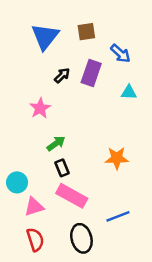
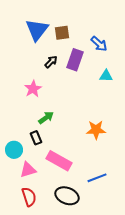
brown square: (86, 32) -> (62, 33), moved
black rectangle: (62, 168) -> (36, 138), moved
black ellipse: (81, 238) -> (67, 196), turned -55

